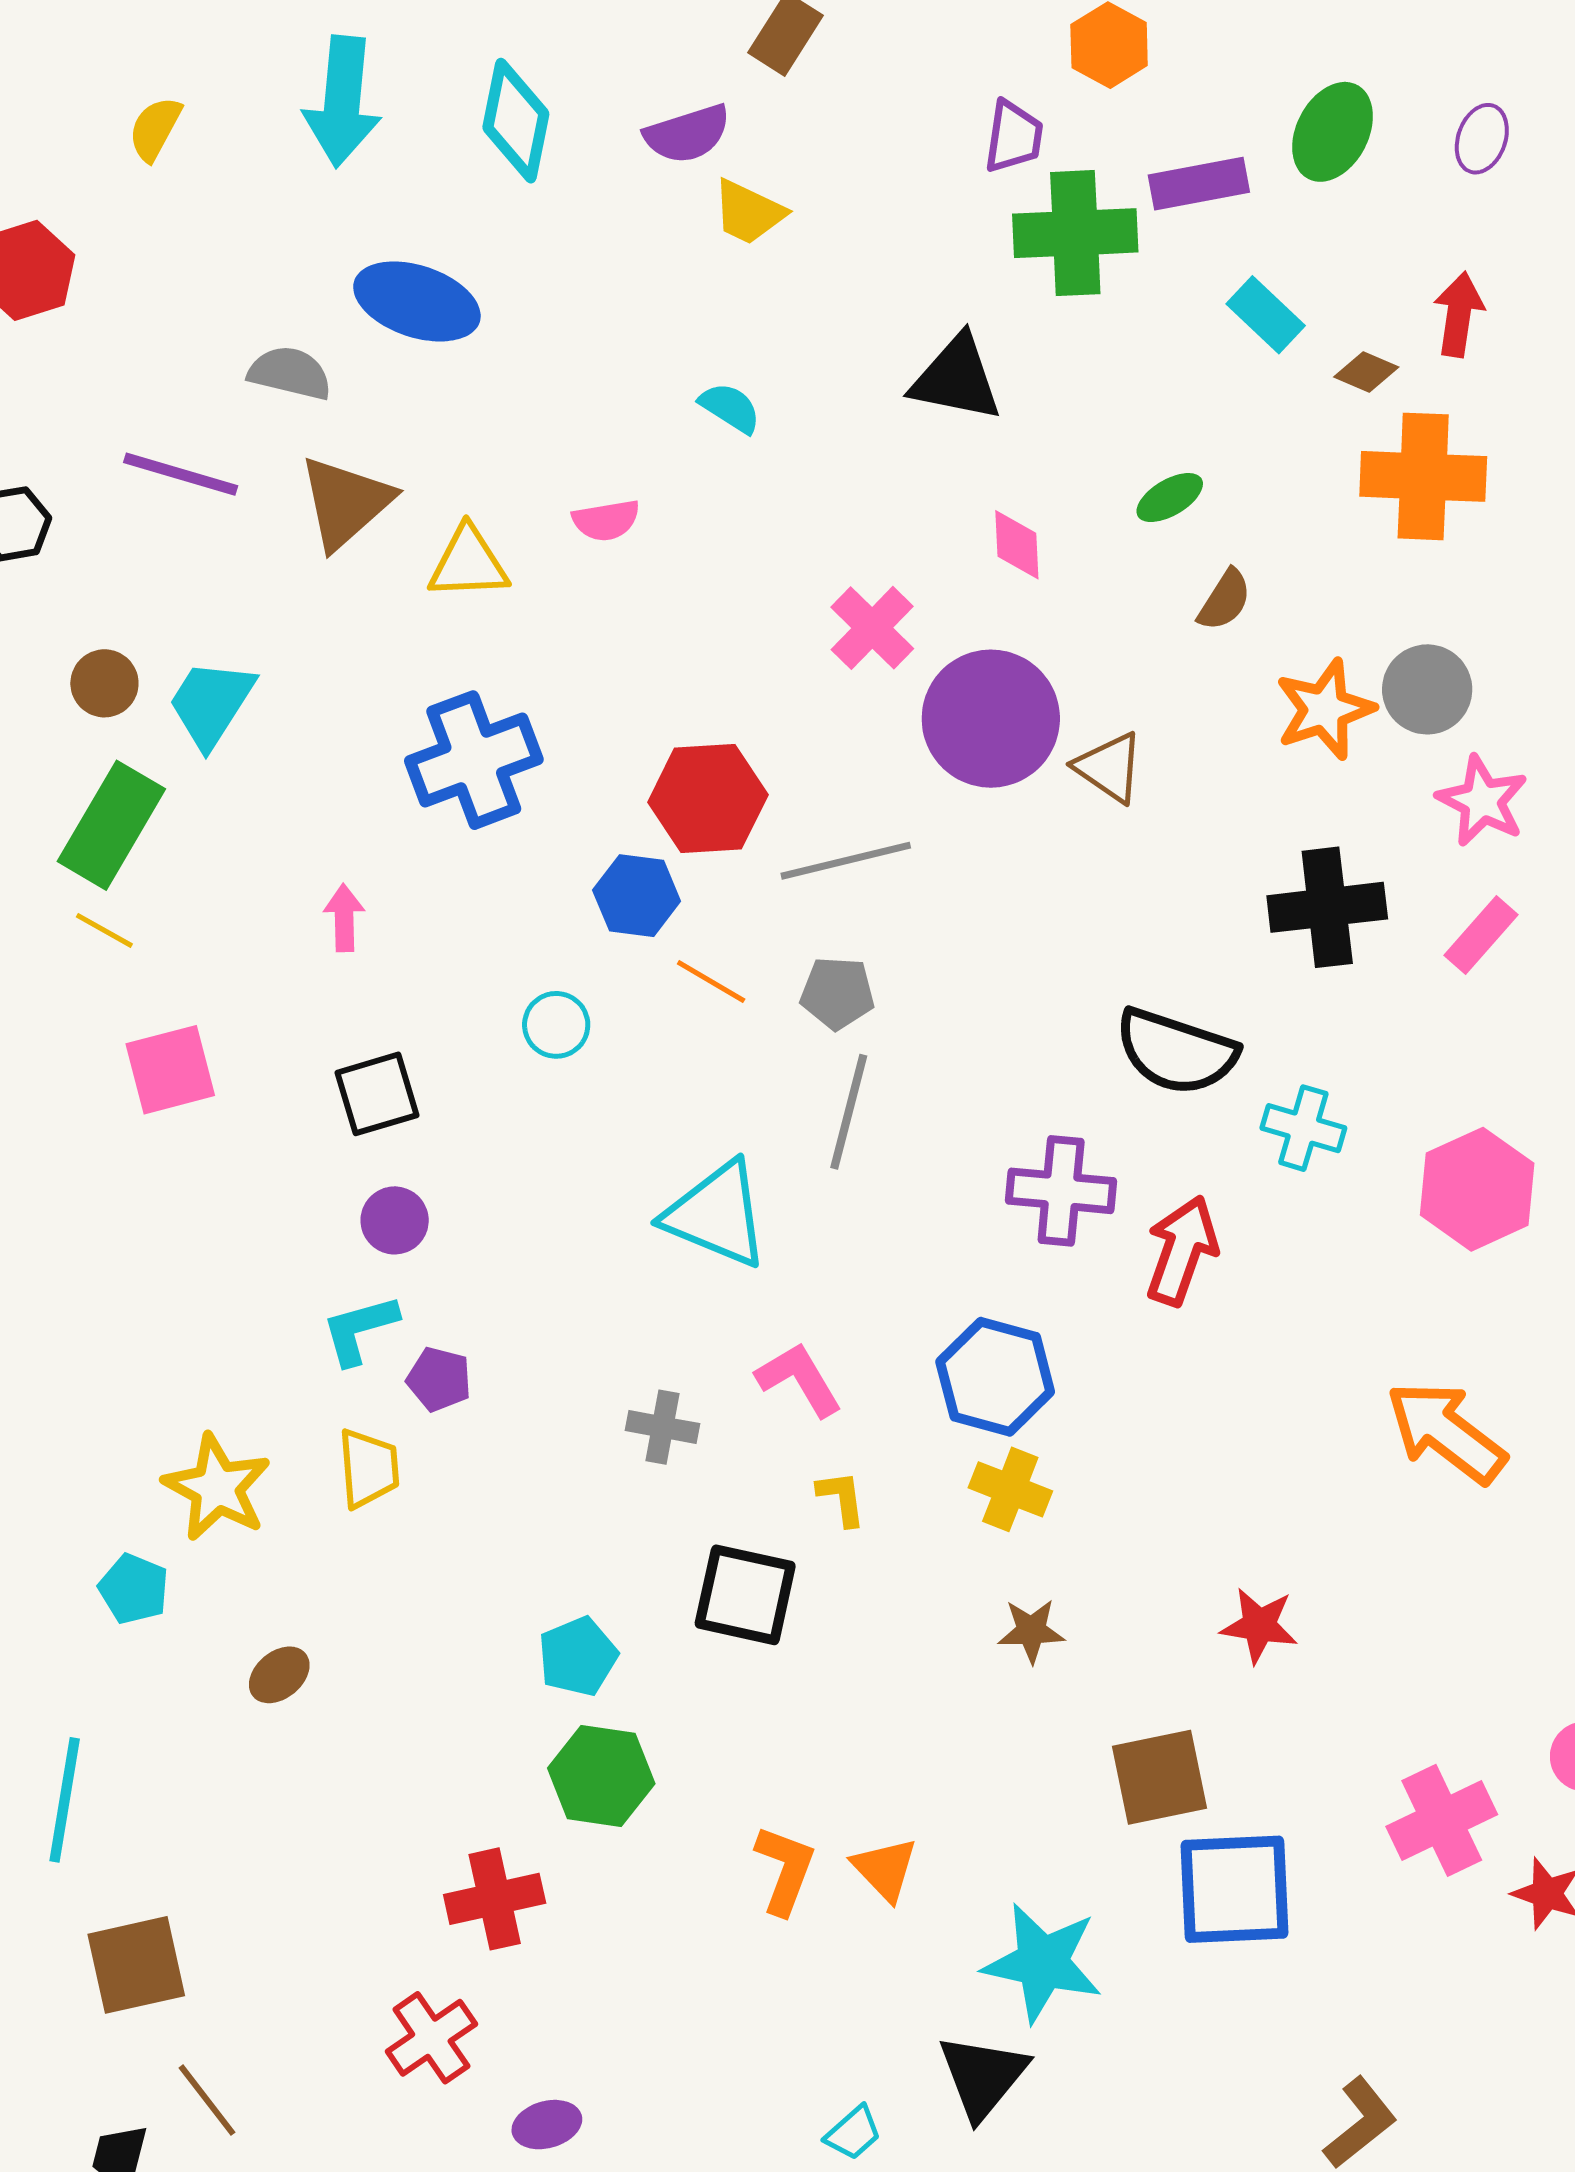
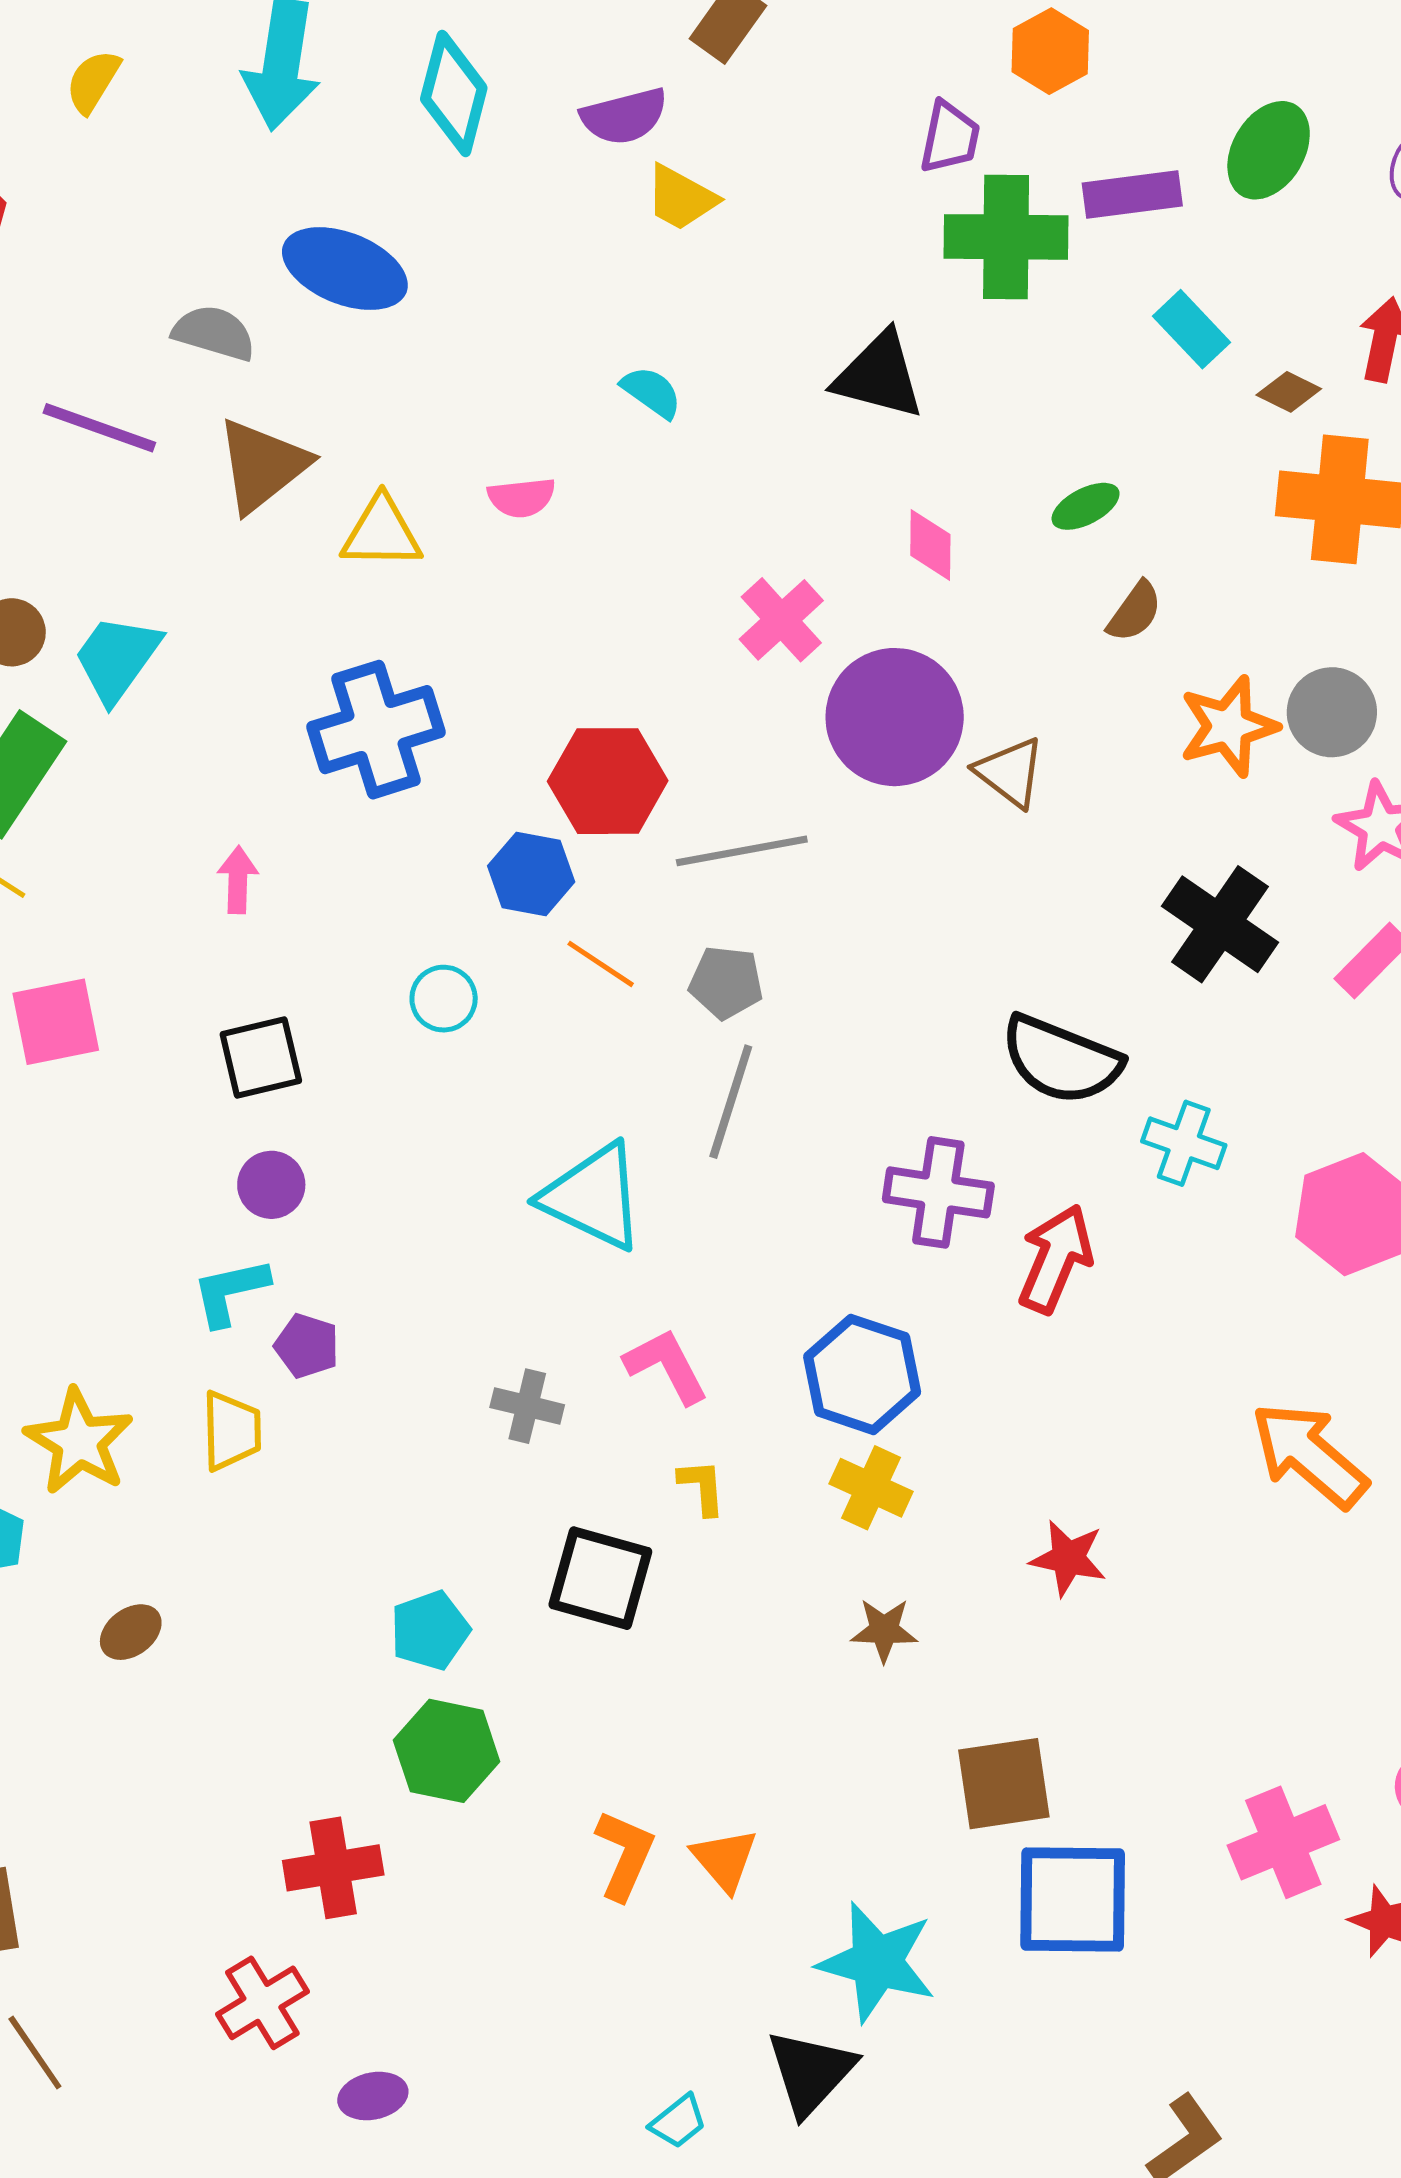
black cross: (1327, 907) -> (1220, 924), turned 38
red star: (1259, 1625) -> (1068, 1558), moved

